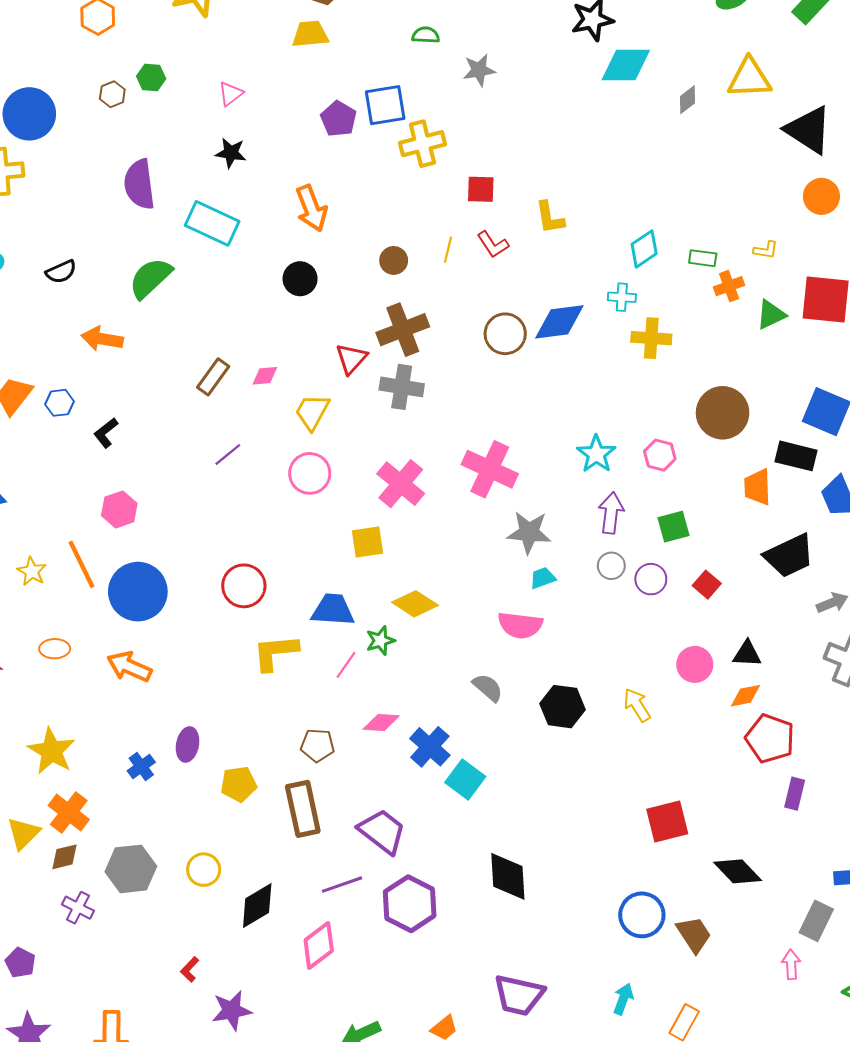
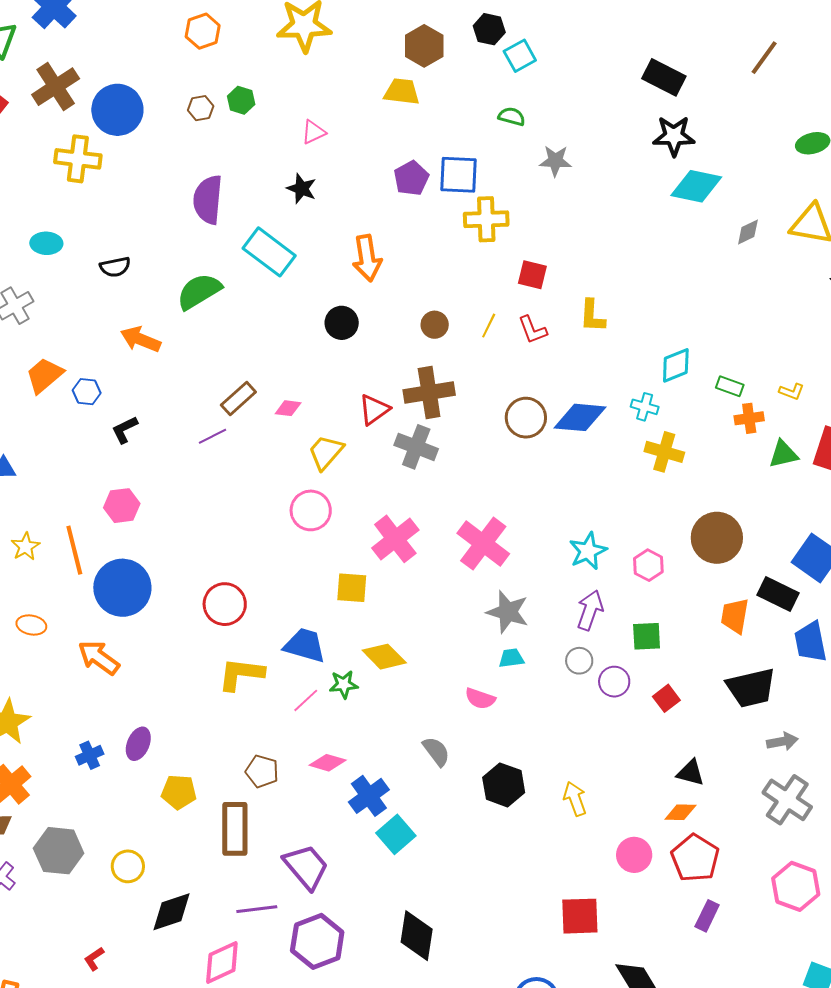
purple line: (228, 455) -> (212, 436), moved
pink semicircle: (520, 625) -> (480, 699), size x0.7
pink circle: (695, 664) -> (634, 855), moved

